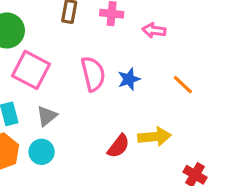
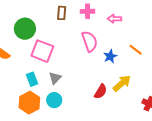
pink semicircle: (93, 74) -> (90, 41), moved
blue star: (129, 79) -> (110, 56), moved
yellow arrow: (155, 137) -> (122, 83), turned -30

